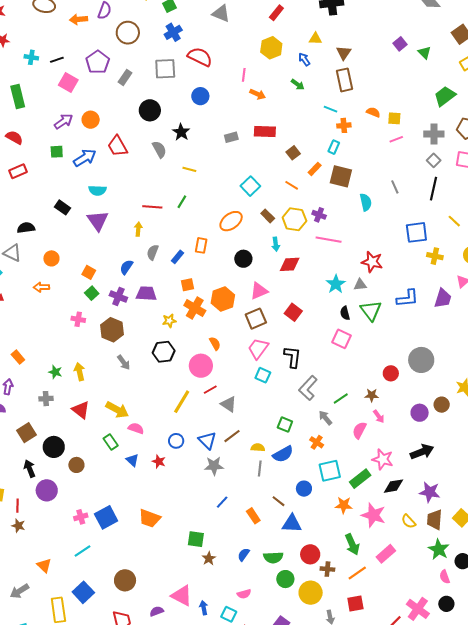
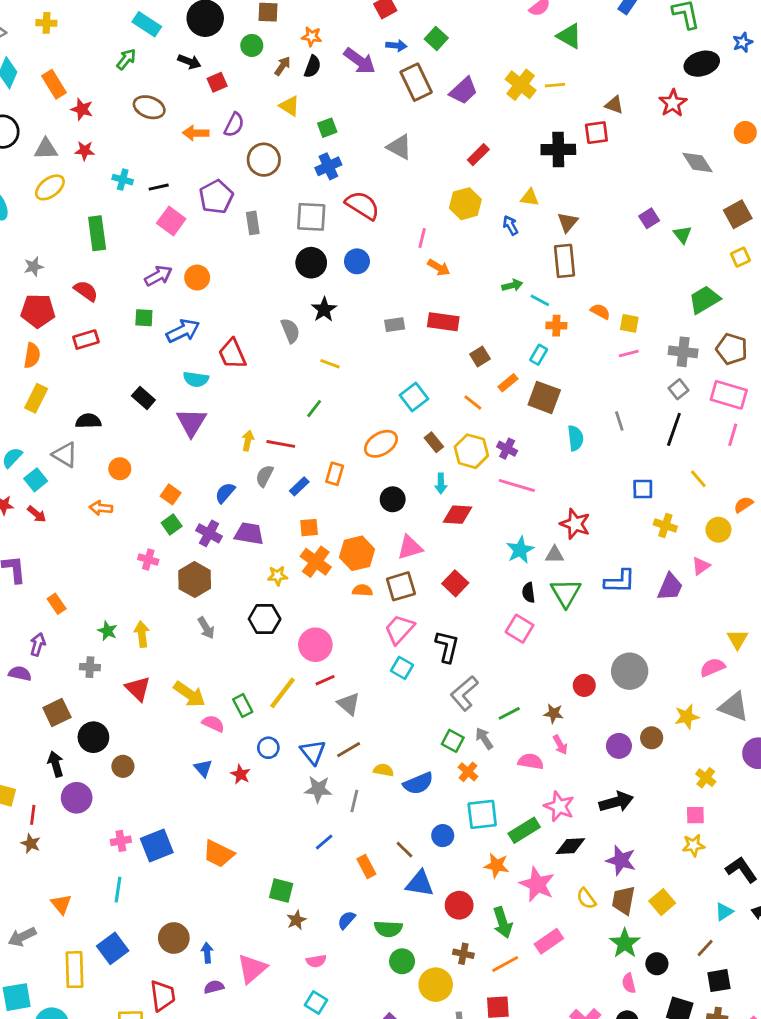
gray rectangle: (125, 77) -> (253, 223), turned -49
green arrow: (298, 84) -> (512, 285), moved, turned -56
black circle: (150, 110) -> (311, 263), moved
red trapezoid: (118, 146) -> (232, 354), moved
red line: (152, 207) -> (281, 444), moved
blue square: (416, 232) -> (643, 489), size x0.7
orange semicircle: (215, 344) -> (362, 590), moved, turned -64
green square: (285, 425) -> (453, 741), moved
pink semicircle: (359, 430) -> (531, 761), turned 66
green rectangle: (111, 442) -> (243, 706), moved
gray line: (260, 469) -> (354, 801), moved
cyan line: (83, 551) -> (118, 890), turned -54
red circle: (310, 554) -> (459, 905), moved
pink semicircle: (244, 594) -> (316, 961), moved
pink triangle: (182, 596) -> (252, 969), turned 45
blue arrow: (204, 608) -> (207, 953), moved

